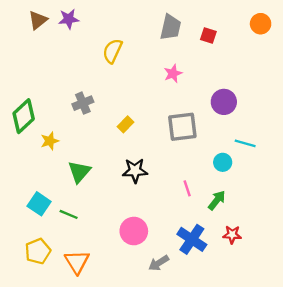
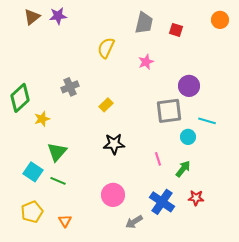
yellow semicircle: (112, 51) -> (106, 48), moved
gray square: (182, 127) -> (169, 111), moved
green triangle: (79, 172) -> (57, 152), moved
orange triangle: (77, 262) -> (65, 221), size x0.6

